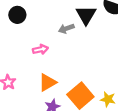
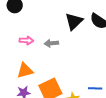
gray arrow: (66, 29) -> (51, 43), moved

